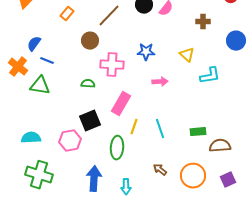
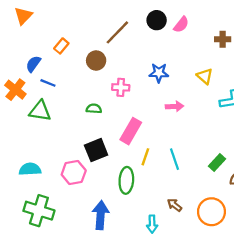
orange rectangle: (67, 14) -> (61, 46), moved
pink cross: (112, 65) -> (121, 87), size x0.7
green rectangle: (198, 132) -> (217, 162), turned -42
cyan arrow: (126, 187) -> (152, 224), moved

